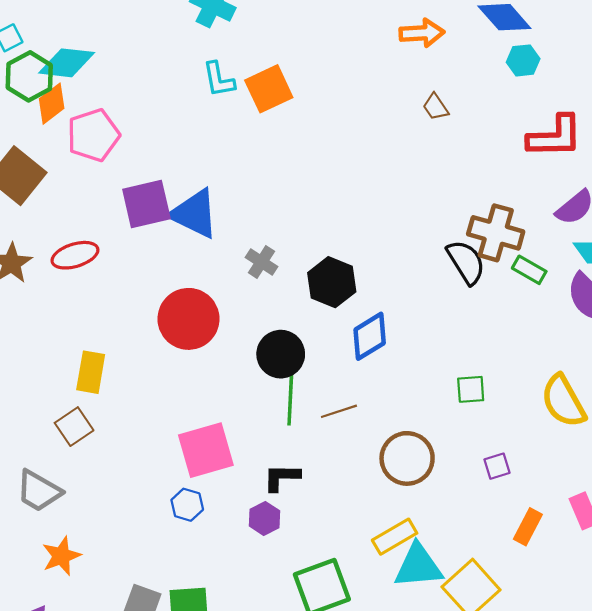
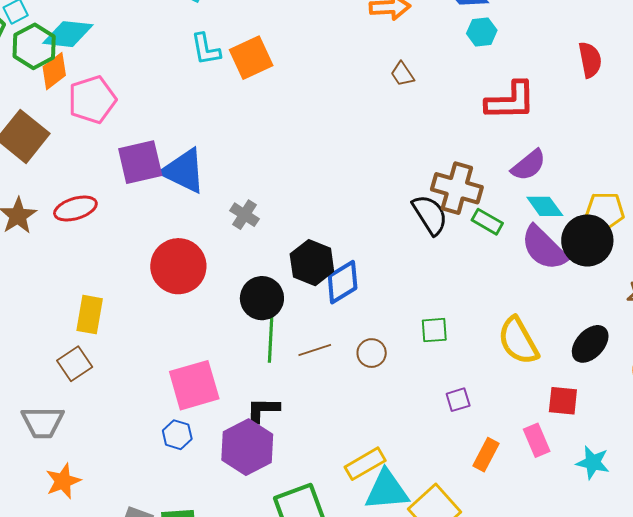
black hexagon: (332, 282) -> (312, 263), moved
brown circle: (407, 458) -> (372, 353), moved, size x0.6
gray trapezoid: (39, 491) -> (43, 422), turned -30
purple hexagon: (264, 518) -> (247, 447), size x1.8

